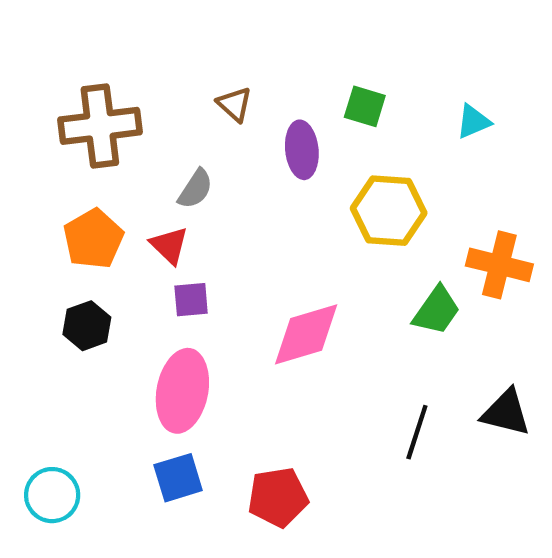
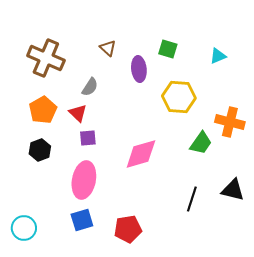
brown cross: (100, 126) -> (46, 58), turned 30

